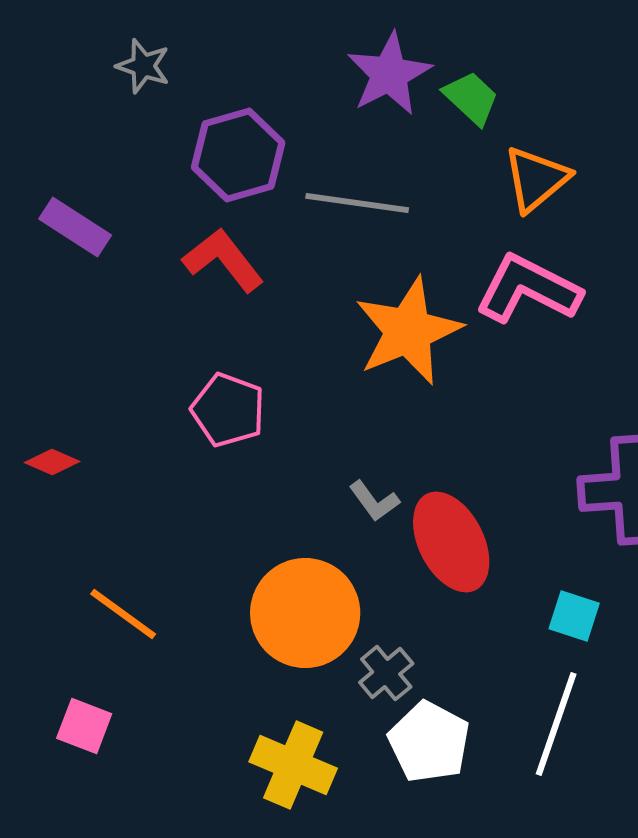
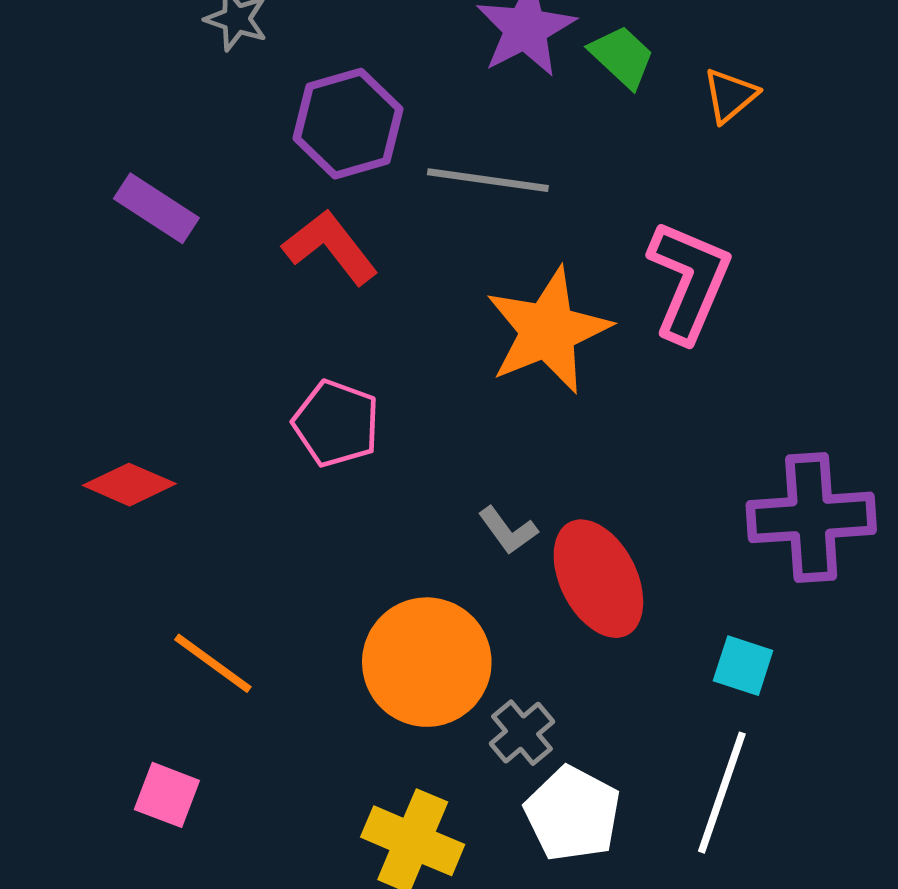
orange triangle: (536, 179) -> (730, 95), moved, size x0.7
pink L-shape: (528, 289) -> (689, 281), turned 86
red diamond: (52, 462) -> (129, 485), size x1.4

